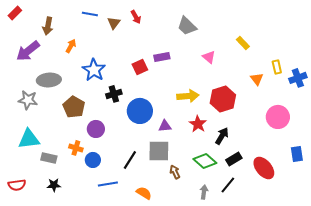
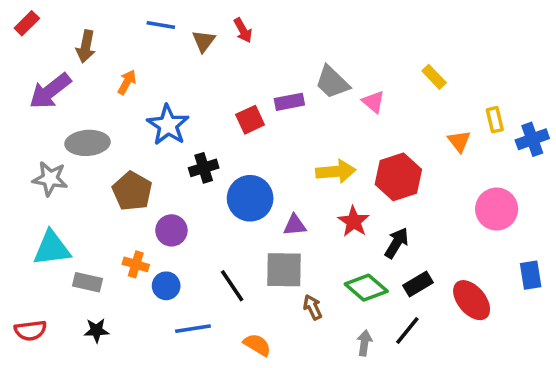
gray trapezoid: (187, 26) -> (332, 82), moved
black line: (130, 160) -> (232, 286), turned -66

